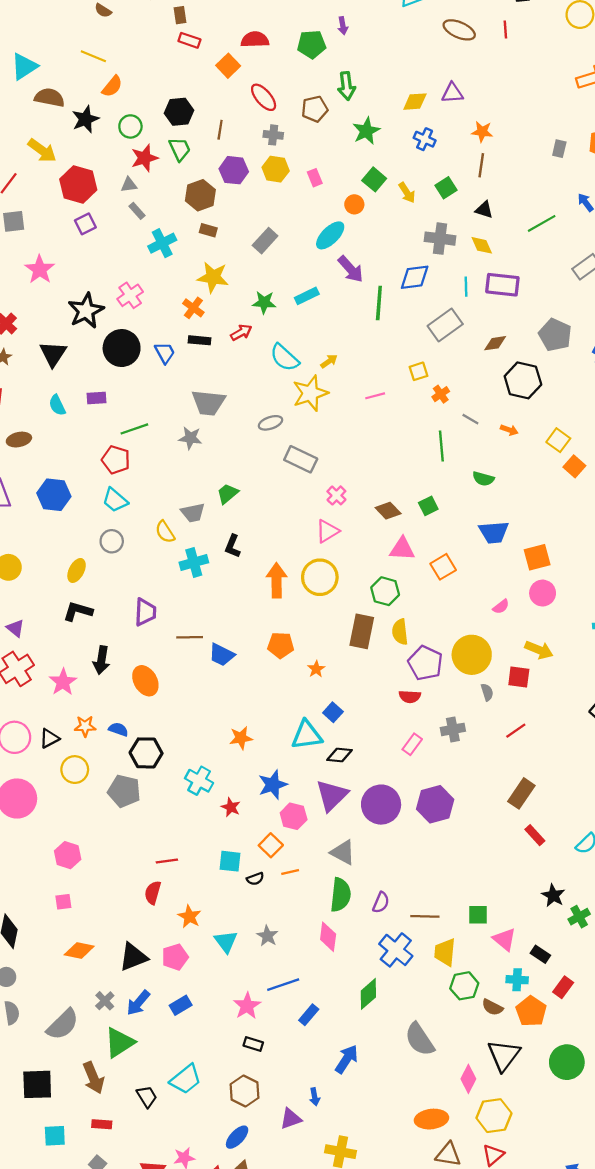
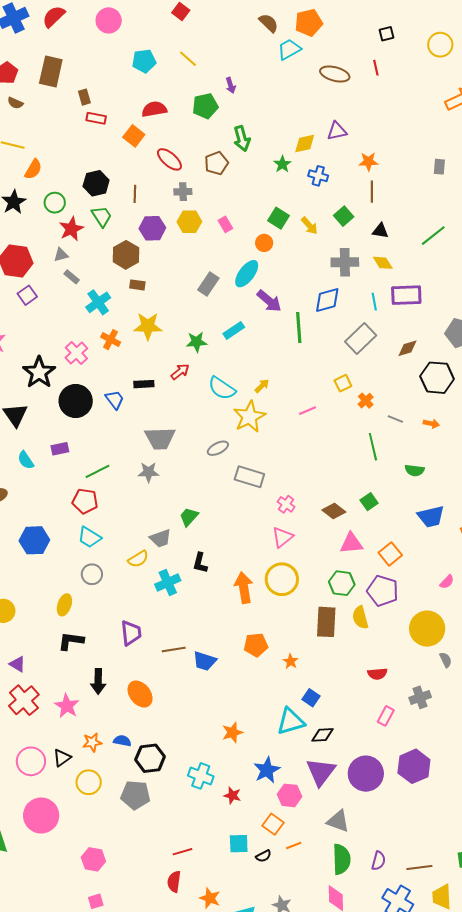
green star: (366, 131) -> (282, 164), moved, size x0.7
gray rectangle: (265, 241) -> (208, 284), moved
orange cross: (193, 308) -> (111, 340), moved
yellow semicircle: (165, 532) -> (138, 559), turned -80
purple pentagon: (425, 663) -> (383, 591), moved

